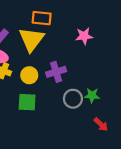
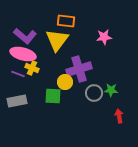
purple cross: (56, 72) -> (79, 69), size x1.4
yellow circle: (29, 75) -> (65, 82), moved
red arrow: (101, 124) -> (119, 116), turned -144

